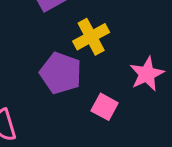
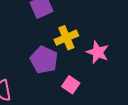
pink star: (147, 74) -> (98, 52), moved, turned -30

